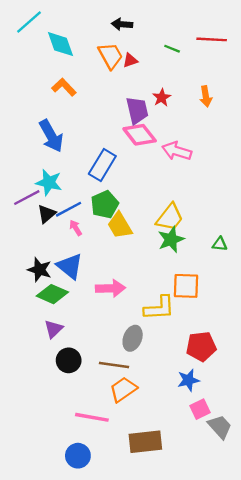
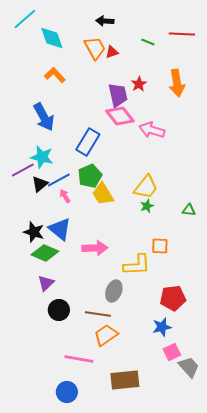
orange arrow: (206, 96) -> (177, 83), size x1.5
green star: (171, 239) -> (147, 206), size x0.6
orange square: (186, 286) -> (160, 246), size x0.7

